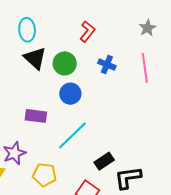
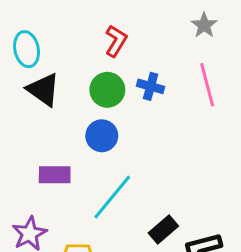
green circle: (65, 63) -> (107, 90), moved

